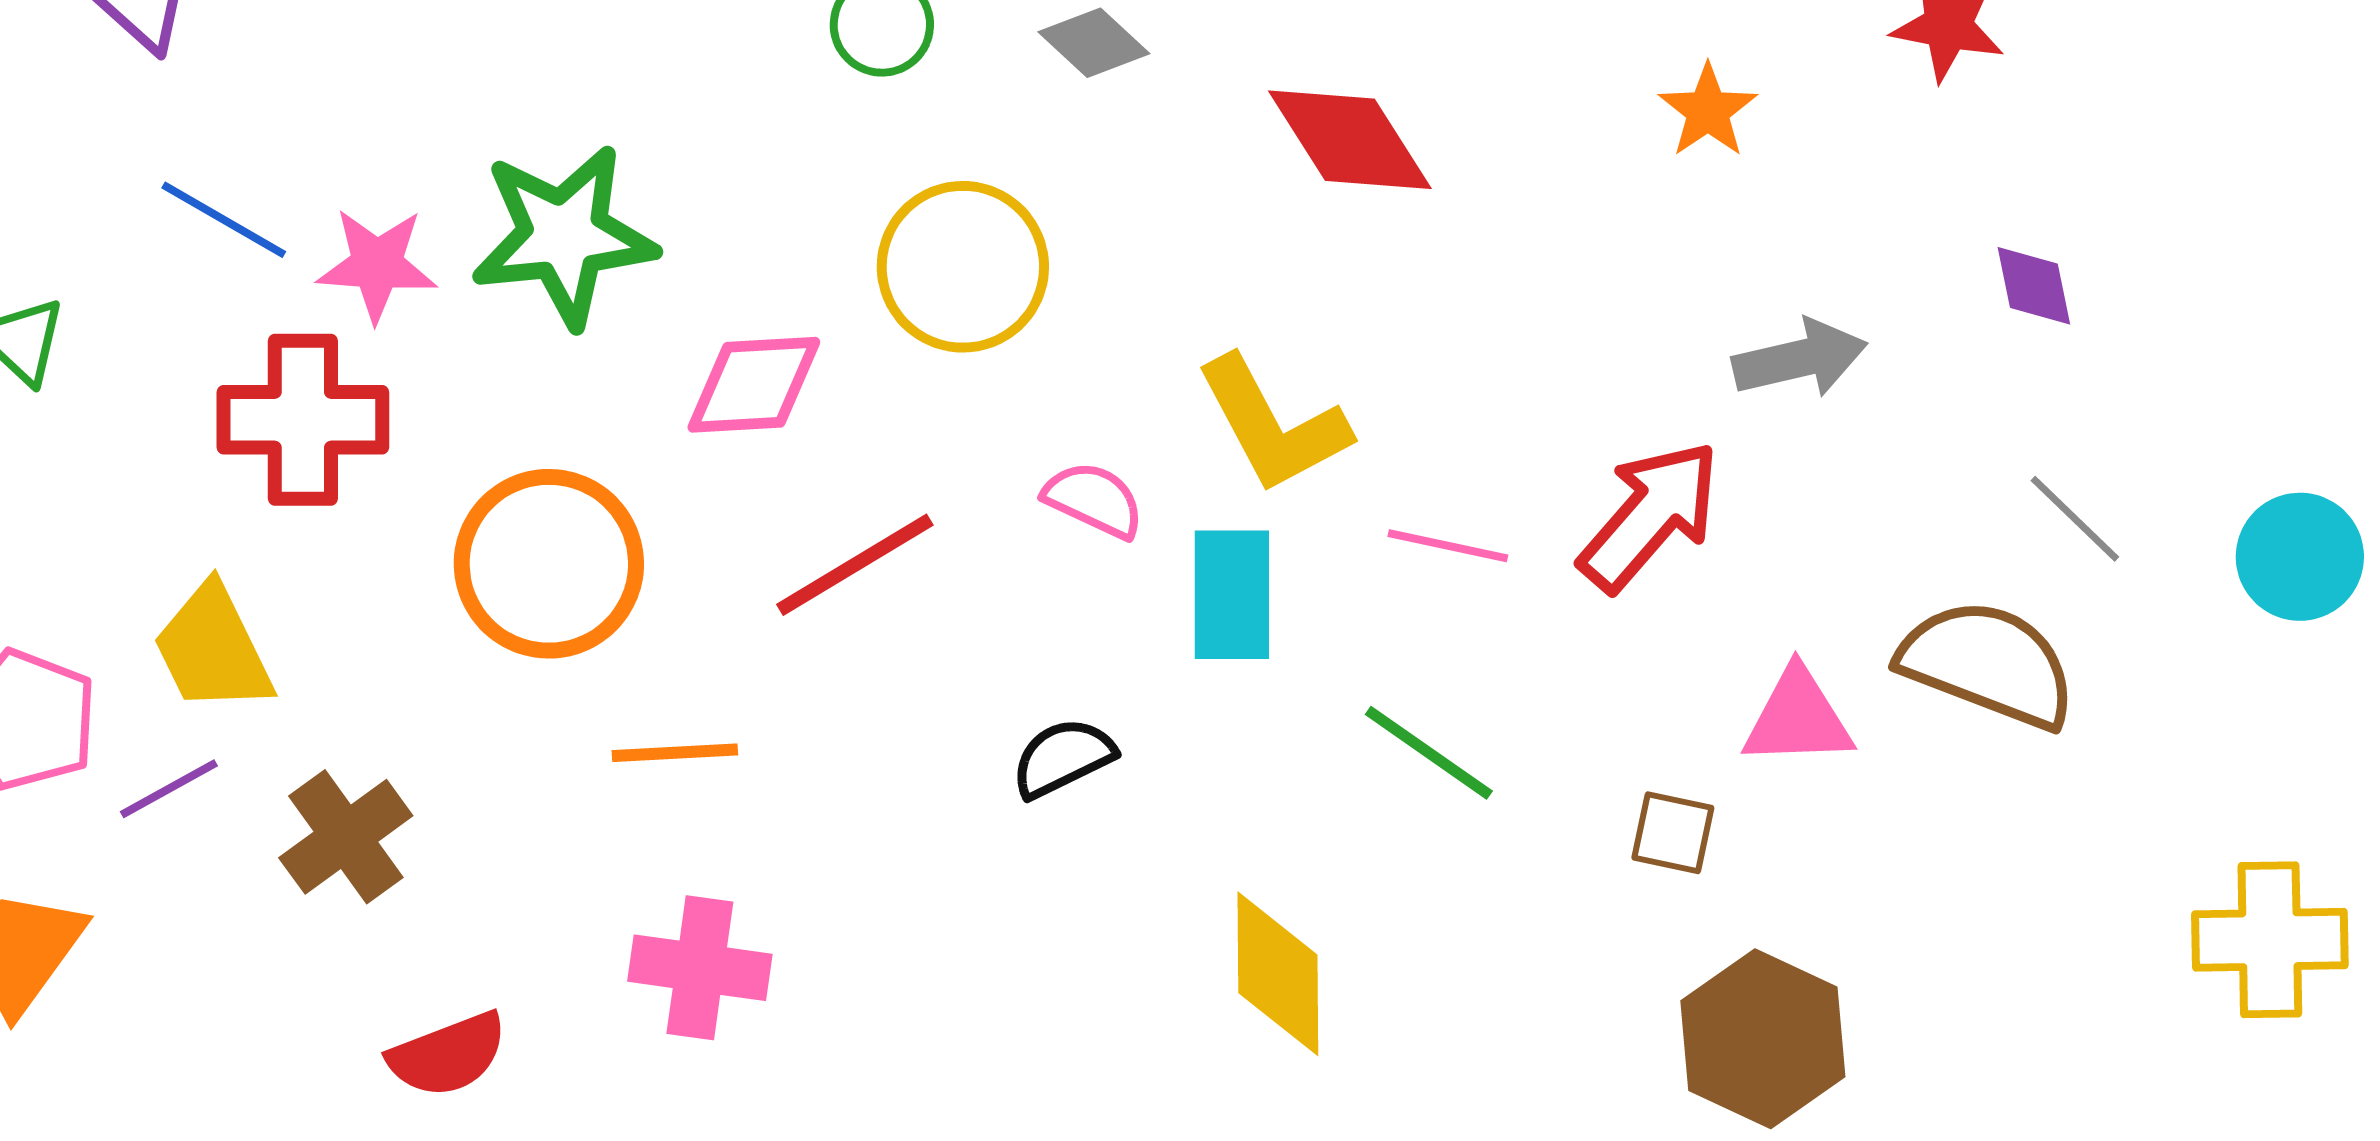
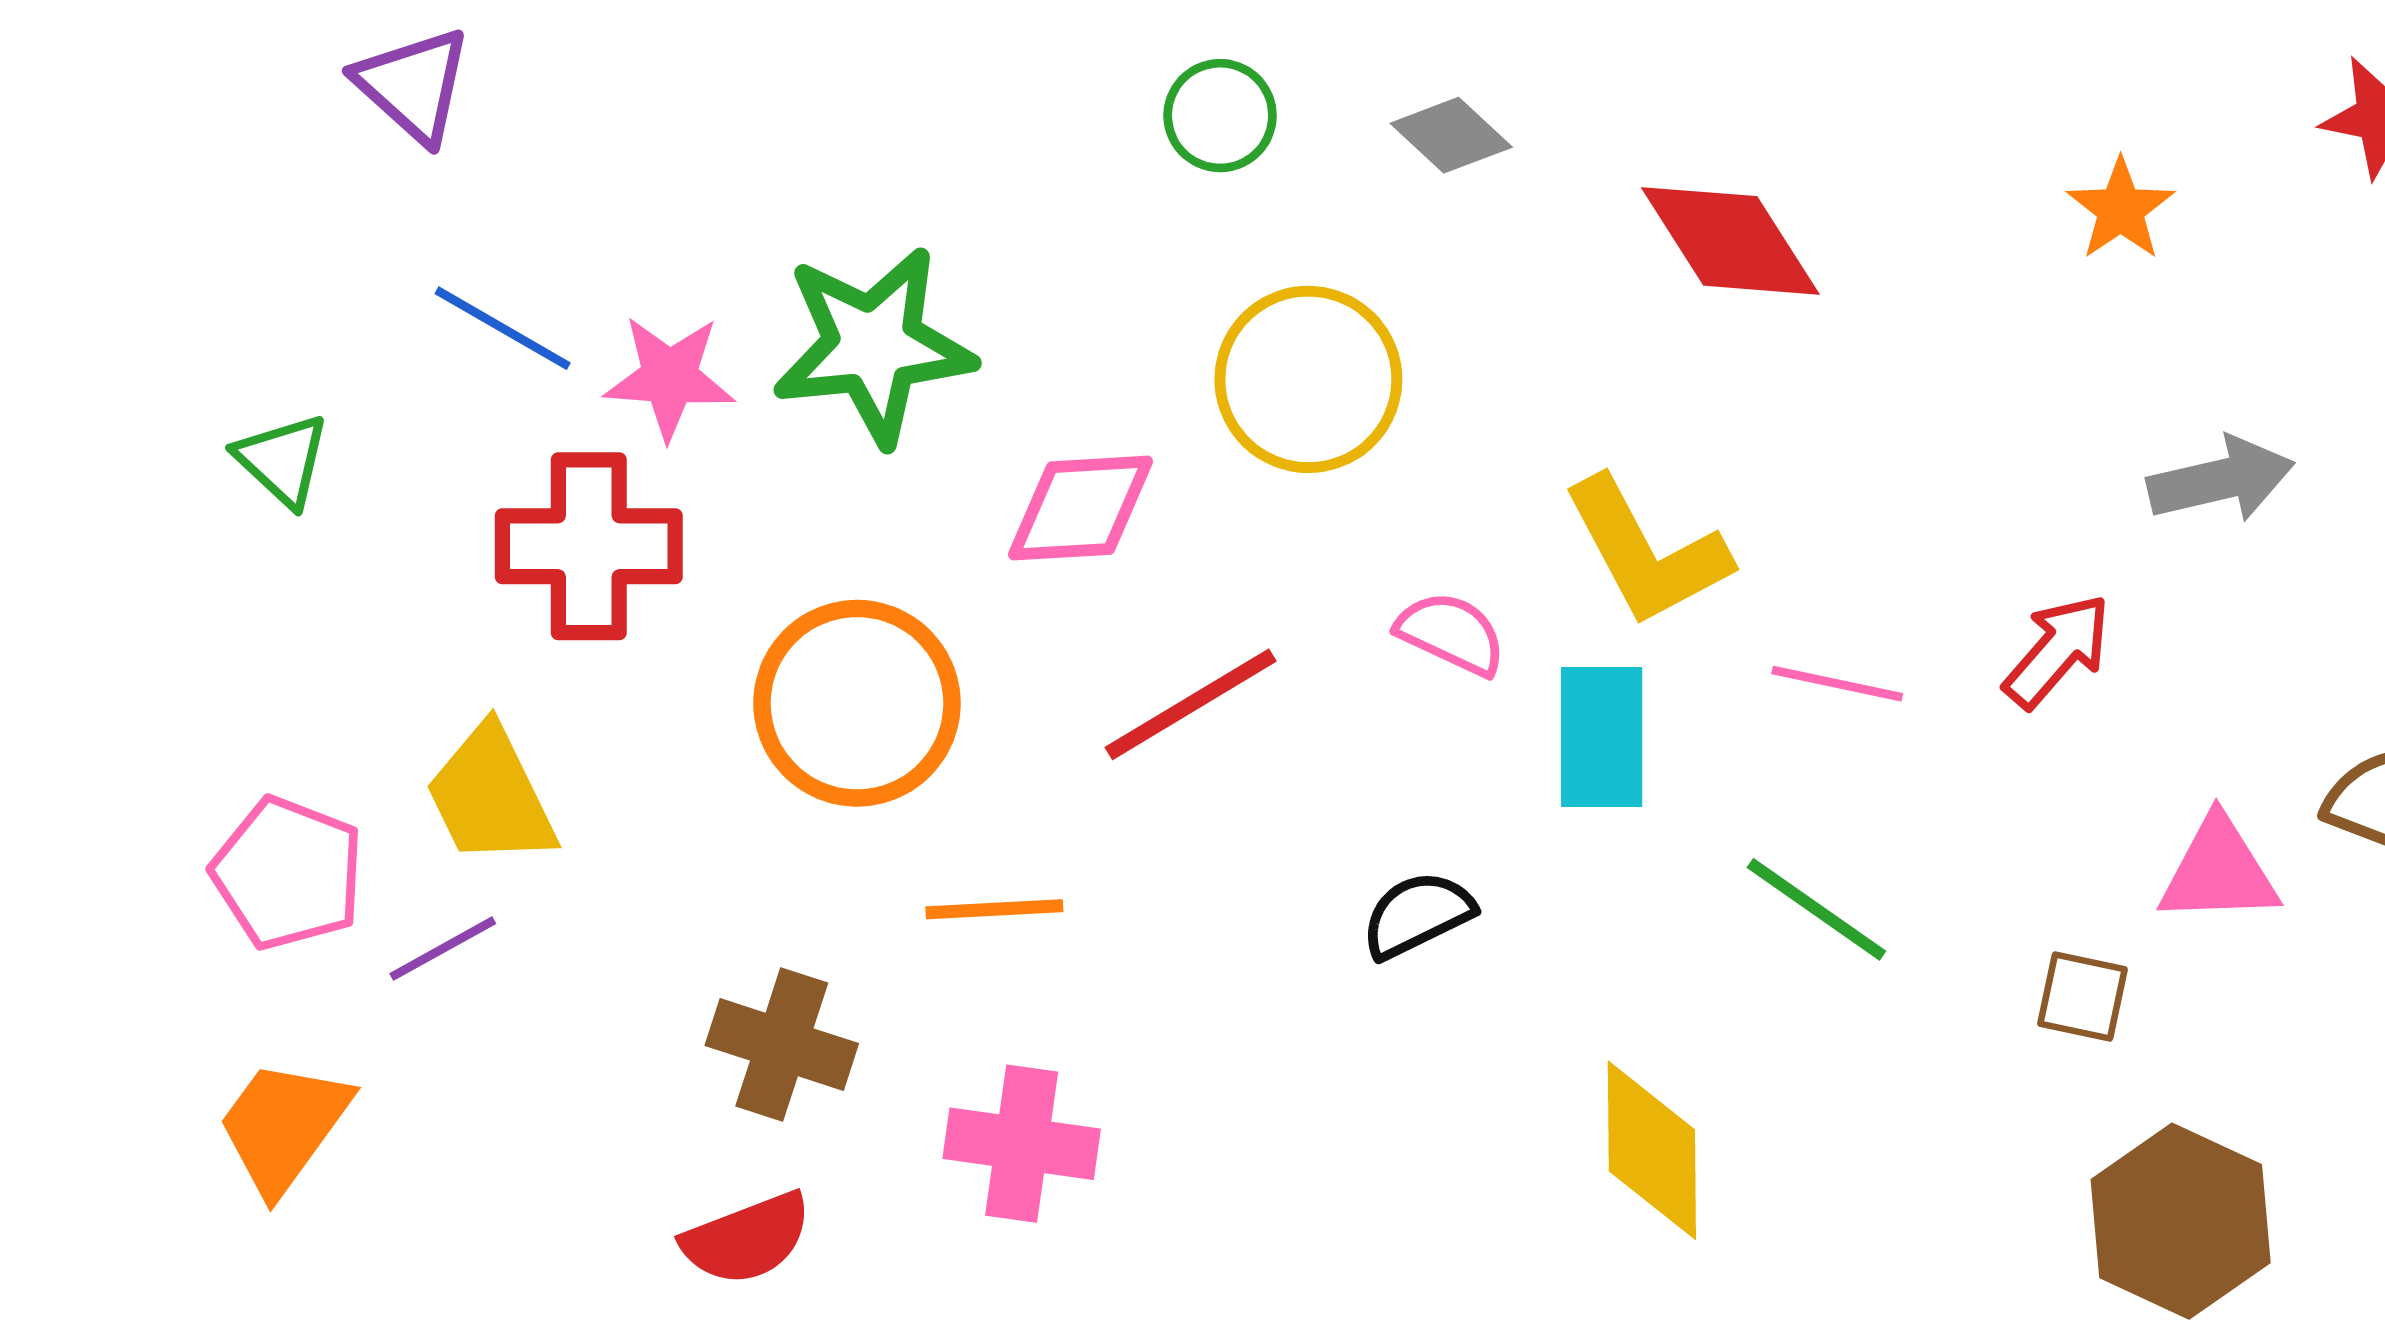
red arrow: (1650, 516) -> (2057, 651), size x0.7
brown cross: (346, 837) -> (782, 1045), moved, turned -36

